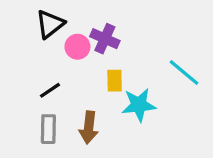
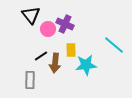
black triangle: (50, 24) -> (31, 15), turned -30
black line: (50, 90) -> (41, 56), moved
brown arrow: (89, 127) -> (55, 63), moved

